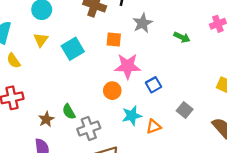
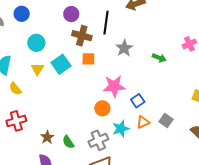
orange square: (114, 39) -> (88, 59), moved
cyan square: (73, 49) -> (61, 64), moved
green semicircle: (69, 112) -> (68, 142), moved
orange triangle: (154, 127) -> (143, 122), moved
gray cross: (89, 129) -> (98, 140), moved

